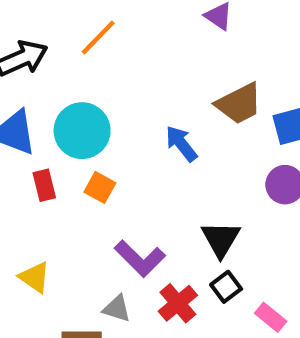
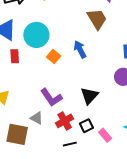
brown trapezoid: (239, 104) -> (97, 19), moved, turned -105
orange square: (100, 187) -> (54, 57), moved
black square: (226, 287) -> (86, 126), moved

